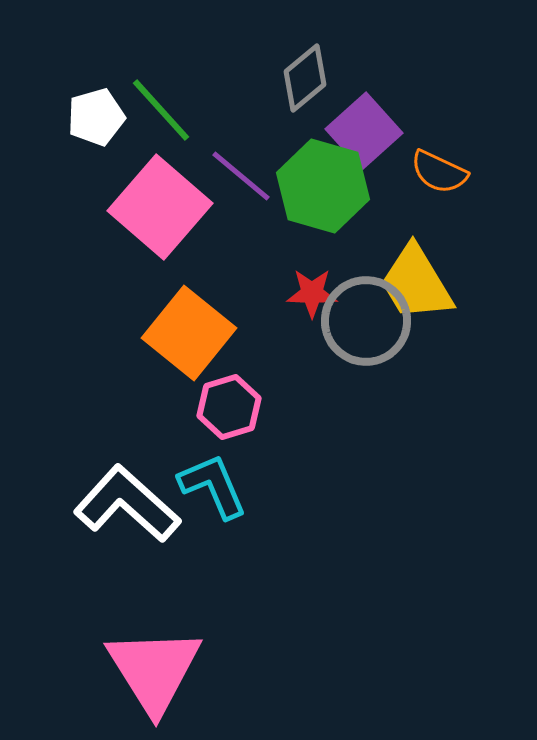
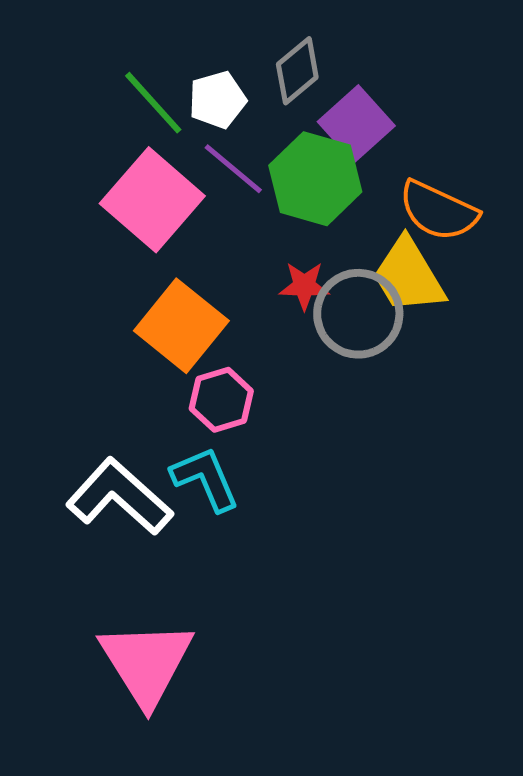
white pentagon: (96, 117) -> (217, 100), moved
orange semicircle: (439, 172) -> (438, 211), moved, size x1.4

